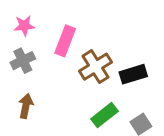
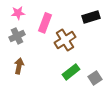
black rectangle: (133, 74) -> (91, 17), moved

